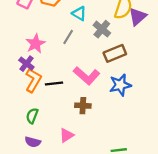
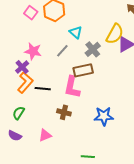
pink star: (35, 44) -> (33, 51), turned 30
brown rectangle: (115, 53) -> (83, 70), moved
pink L-shape: (87, 76) -> (72, 87), turned 50
blue star: (120, 85) -> (104, 116), moved

